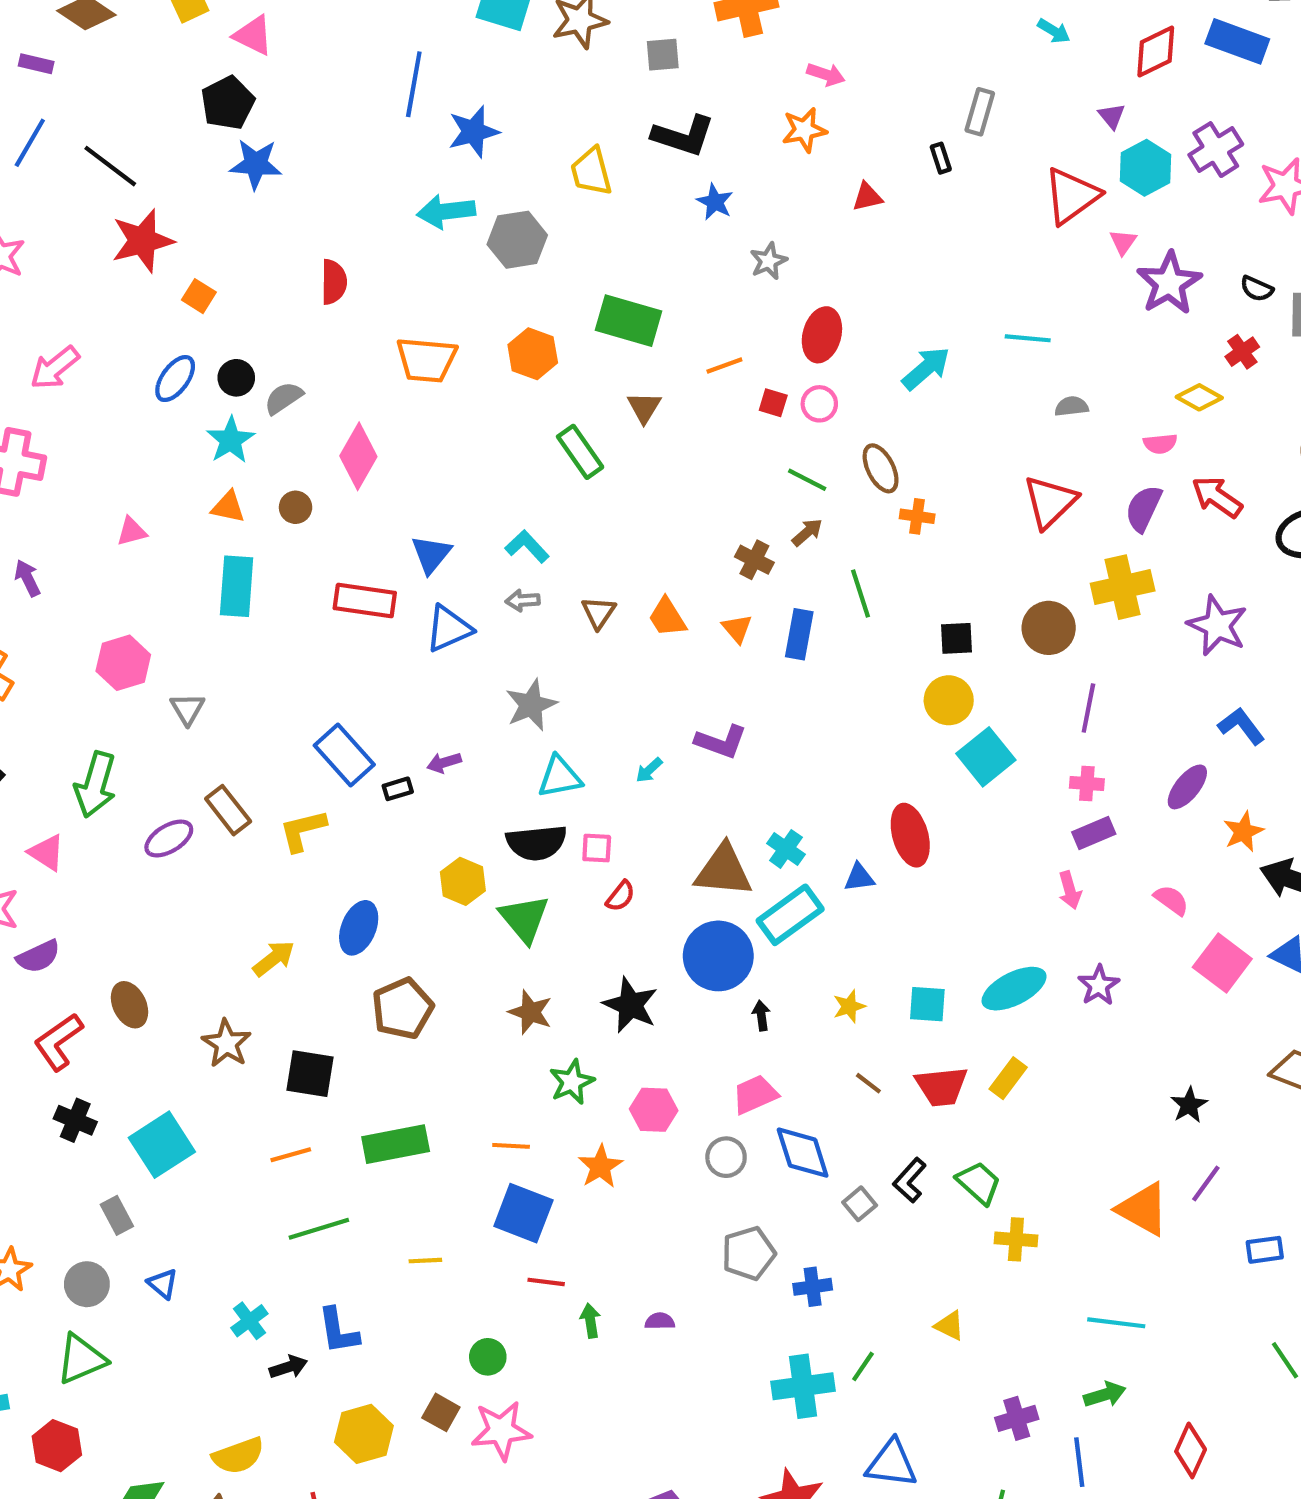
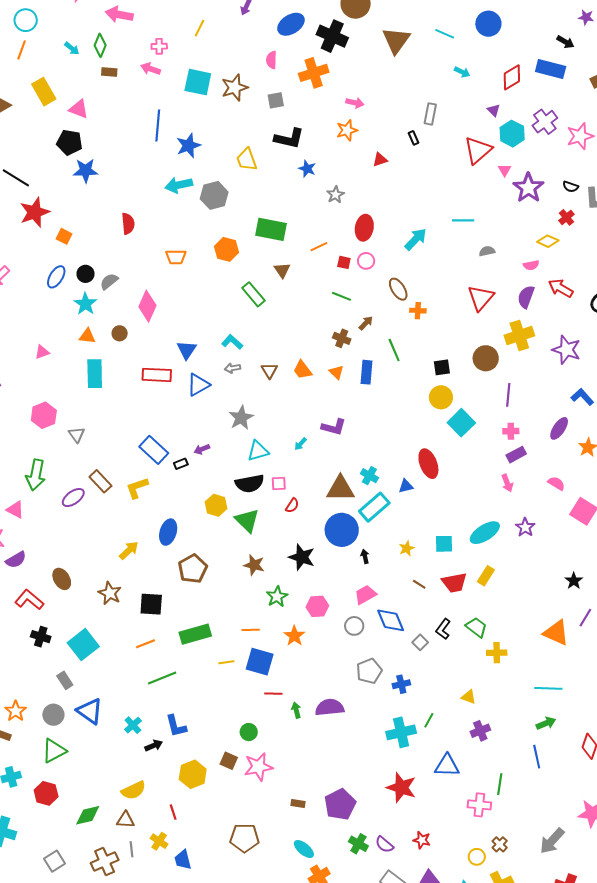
black pentagon: (228, 103) -> (69, 142), turned -30
orange trapezoid: (426, 360) -> (176, 257), size x0.7
green line: (807, 480) -> (342, 296), moved
red L-shape: (58, 1042) -> (29, 600), turned 80
yellow line: (425, 1261) -> (226, 662), moved
blue triangle: (163, 1284) -> (90, 711), size x1.8
purple semicircle: (660, 1321) -> (330, 707), size x2.0
purple cross: (1017, 1418) -> (480, 731), moved

